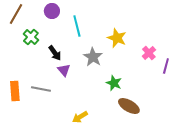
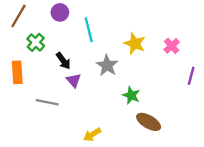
pink cross: (149, 53) -> (172, 46), moved
orange rectangle: (15, 91) -> (17, 72), moved

